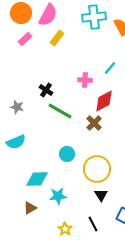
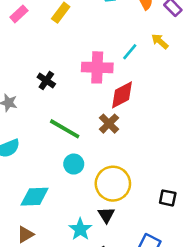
pink cross: (85, 80) -> (97, 67), size x1.6
green line: (60, 111) -> (65, 129), moved
black triangle: (101, 195) -> (106, 215), moved
cyan star: (58, 196) -> (80, 229), moved, turned -30

